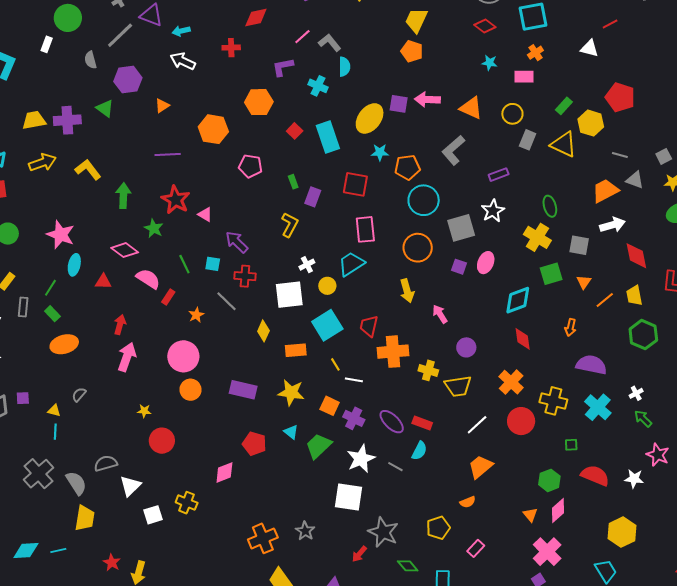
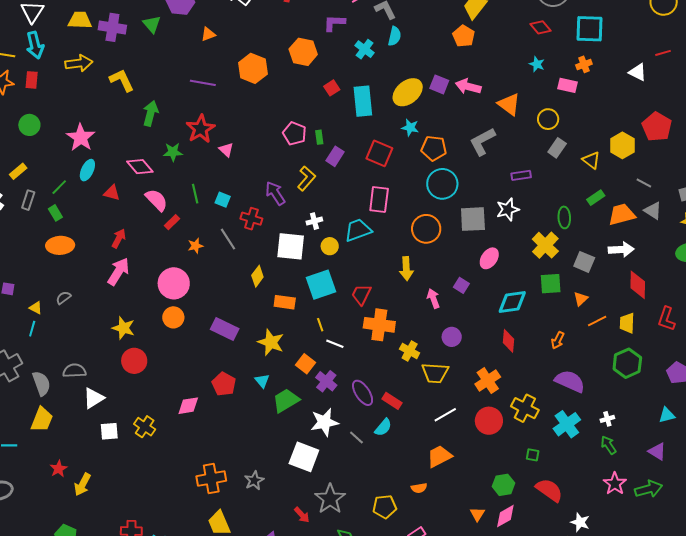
green rectangle: (564, 106) -> (596, 198), moved
yellow triangle: (564, 144) -> (591, 160), size x0.7
pink pentagon: (250, 166) -> (294, 133), moved
green star: (154, 228) -> (173, 152), turned 30
purple arrow: (237, 242) -> (275, 193), moved
purple square: (459, 267) -> (461, 285), moved
yellow star: (144, 411) -> (123, 328), size x1.6
white star: (634, 479) -> (580, 522), moved
red arrow: (359, 554) -> (302, 515), turned -96

